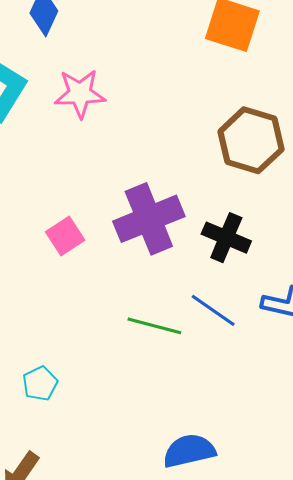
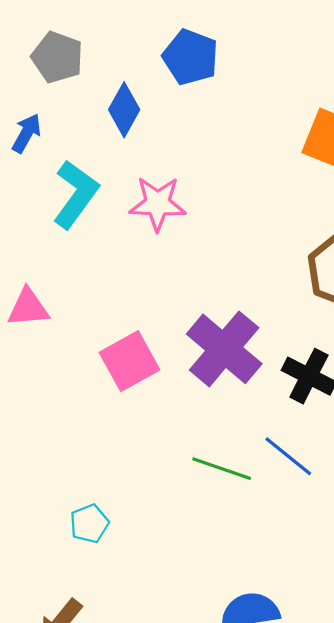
purple cross: (149, 219) -> (224, 349), turned -32
pink square: (65, 236) -> (130, 361), size x1.4

